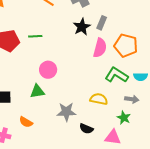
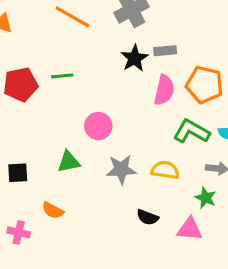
gray rectangle: (102, 23) -> (165, 51), turned 64
pink circle: (48, 70) -> (98, 126), moved
gray star: (66, 112) -> (121, 169), moved

